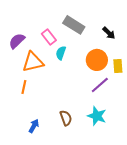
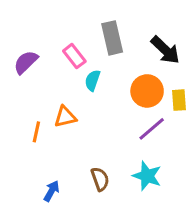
gray rectangle: (74, 25) -> (112, 38), turned 45
black arrow: (109, 33) -> (165, 50), size x1.5
orange triangle: (33, 62) -> (65, 117), moved, size x0.7

